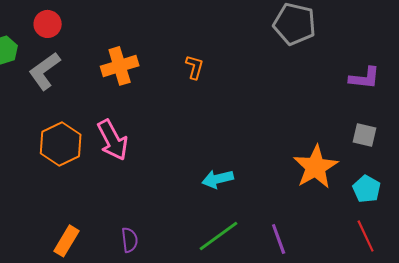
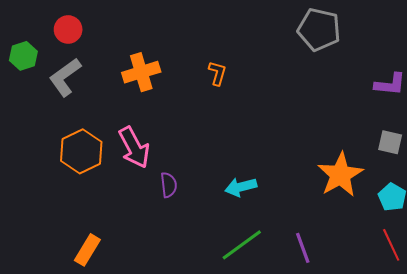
purple semicircle: (130, 240) -> (169, 185), moved

